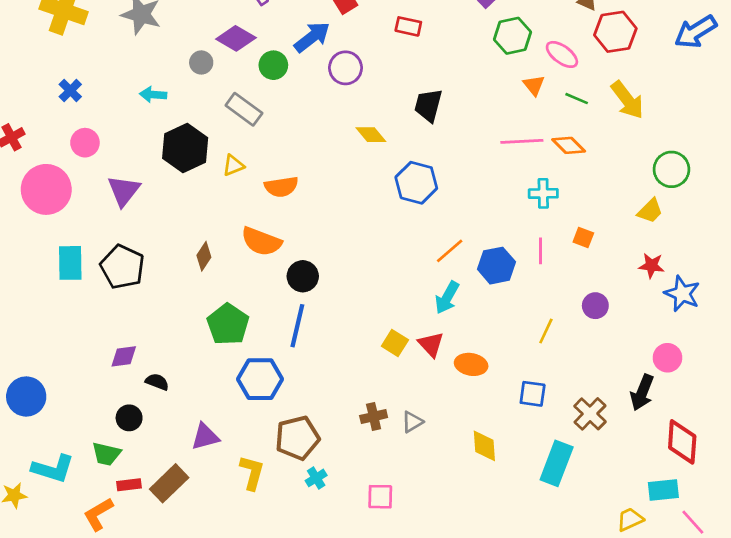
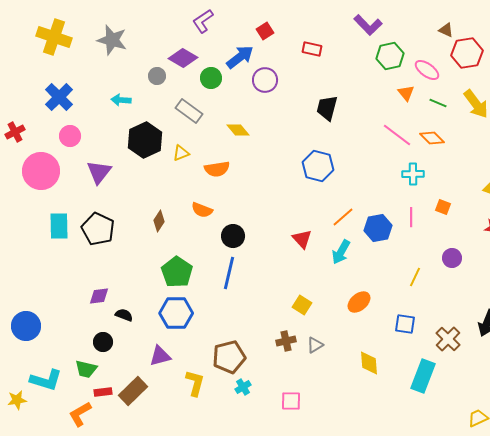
blue cross: (70, 91) -> (59, 97), size x1.6
yellow diamond: (371, 135) -> (238, 130), moved
pink line: (522, 141) -> (397, 135), turned 40
orange semicircle: (261, 242) -> (202, 210), size x0.7
yellow square: (395, 343) -> (302, 305), moved
red triangle: (431, 344) -> (302, 239), moved
orange ellipse: (471, 364) -> (359, 302), turned -50
blue hexagon: (260, 379) -> (176, 313), moved

